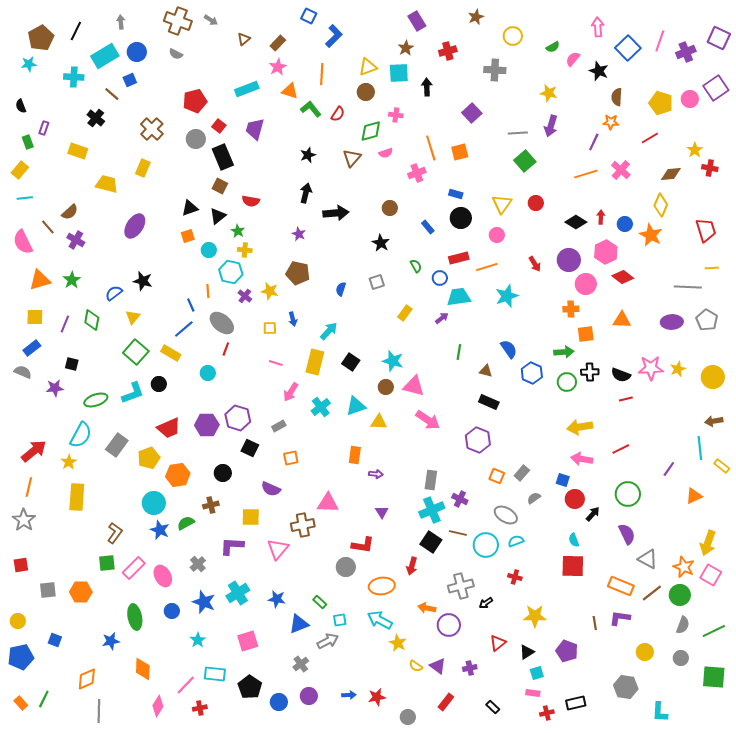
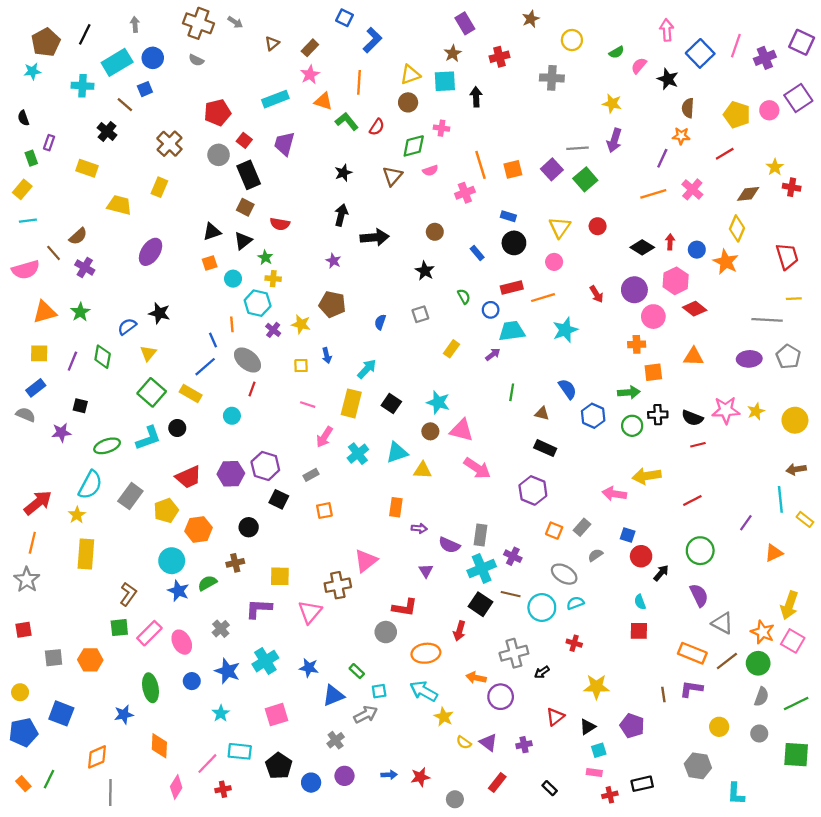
purple square: (472, 113) -> (552, 169), moved
pink semicircle: (23, 242) -> (26, 270), turned -80
pink arrow: (582, 459) -> (614, 494), moved
purple semicircle: (271, 489) -> (449, 545), moved
pink triangle: (328, 503) -> (366, 561), turned -40
red square: (573, 566) -> (639, 631), size x0.7
blue square: (55, 640) -> (61, 713), size x1.6

